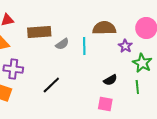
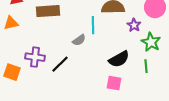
gray semicircle: (62, 44) -> (79, 40), moved
purple cross: (13, 69) -> (35, 57), moved
black semicircle: (110, 80) -> (119, 59), size x1.5

